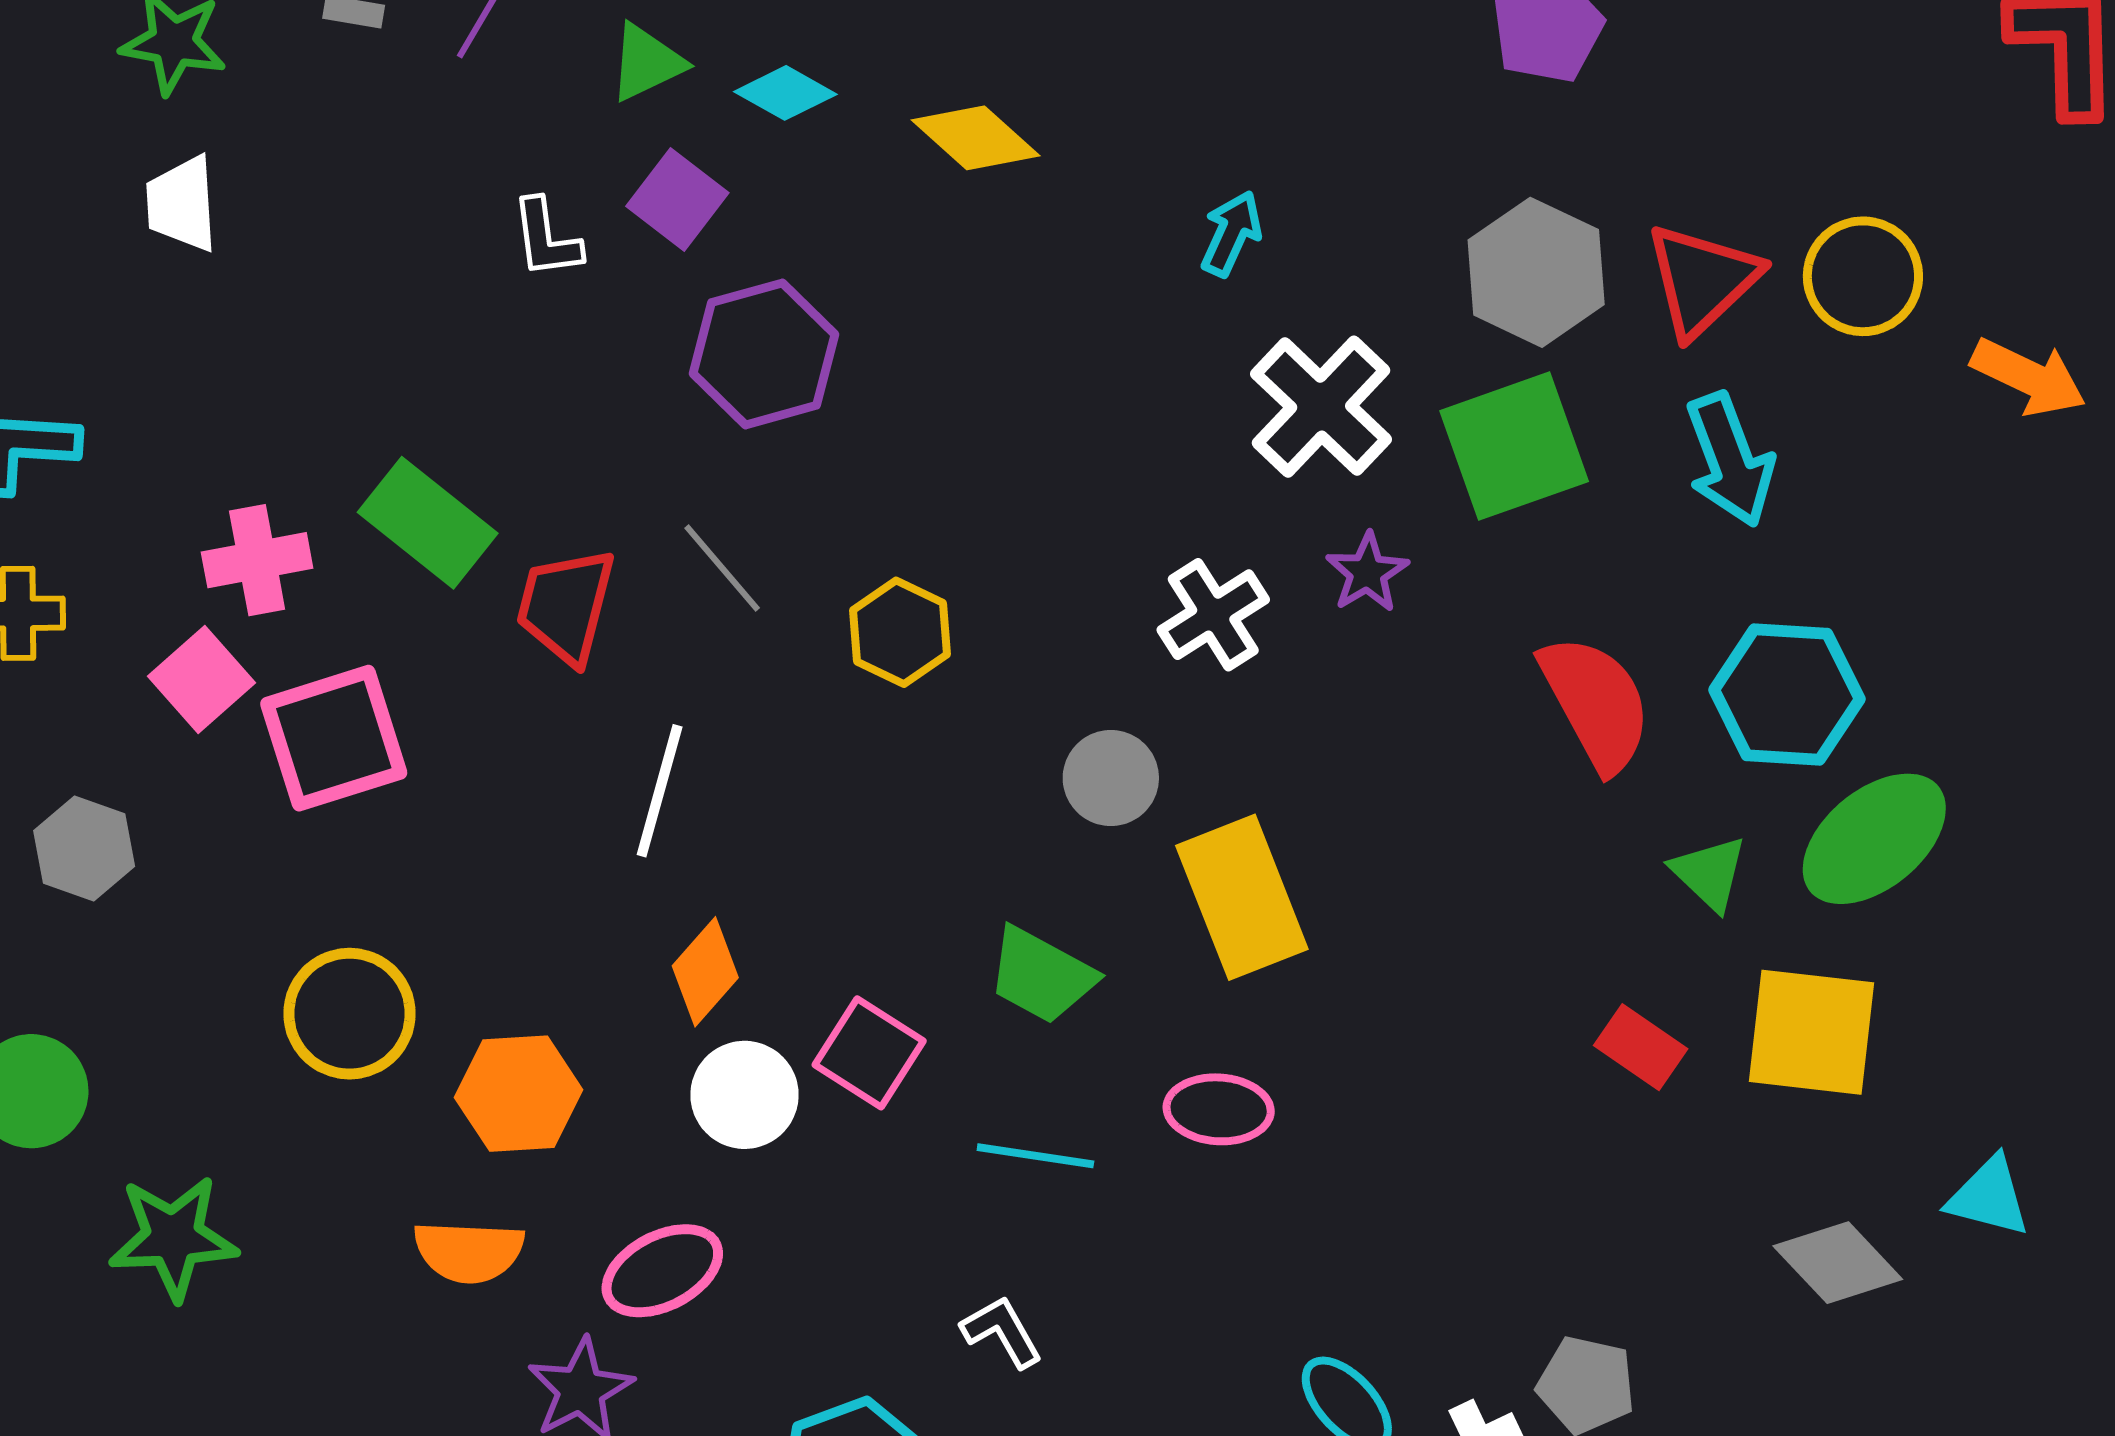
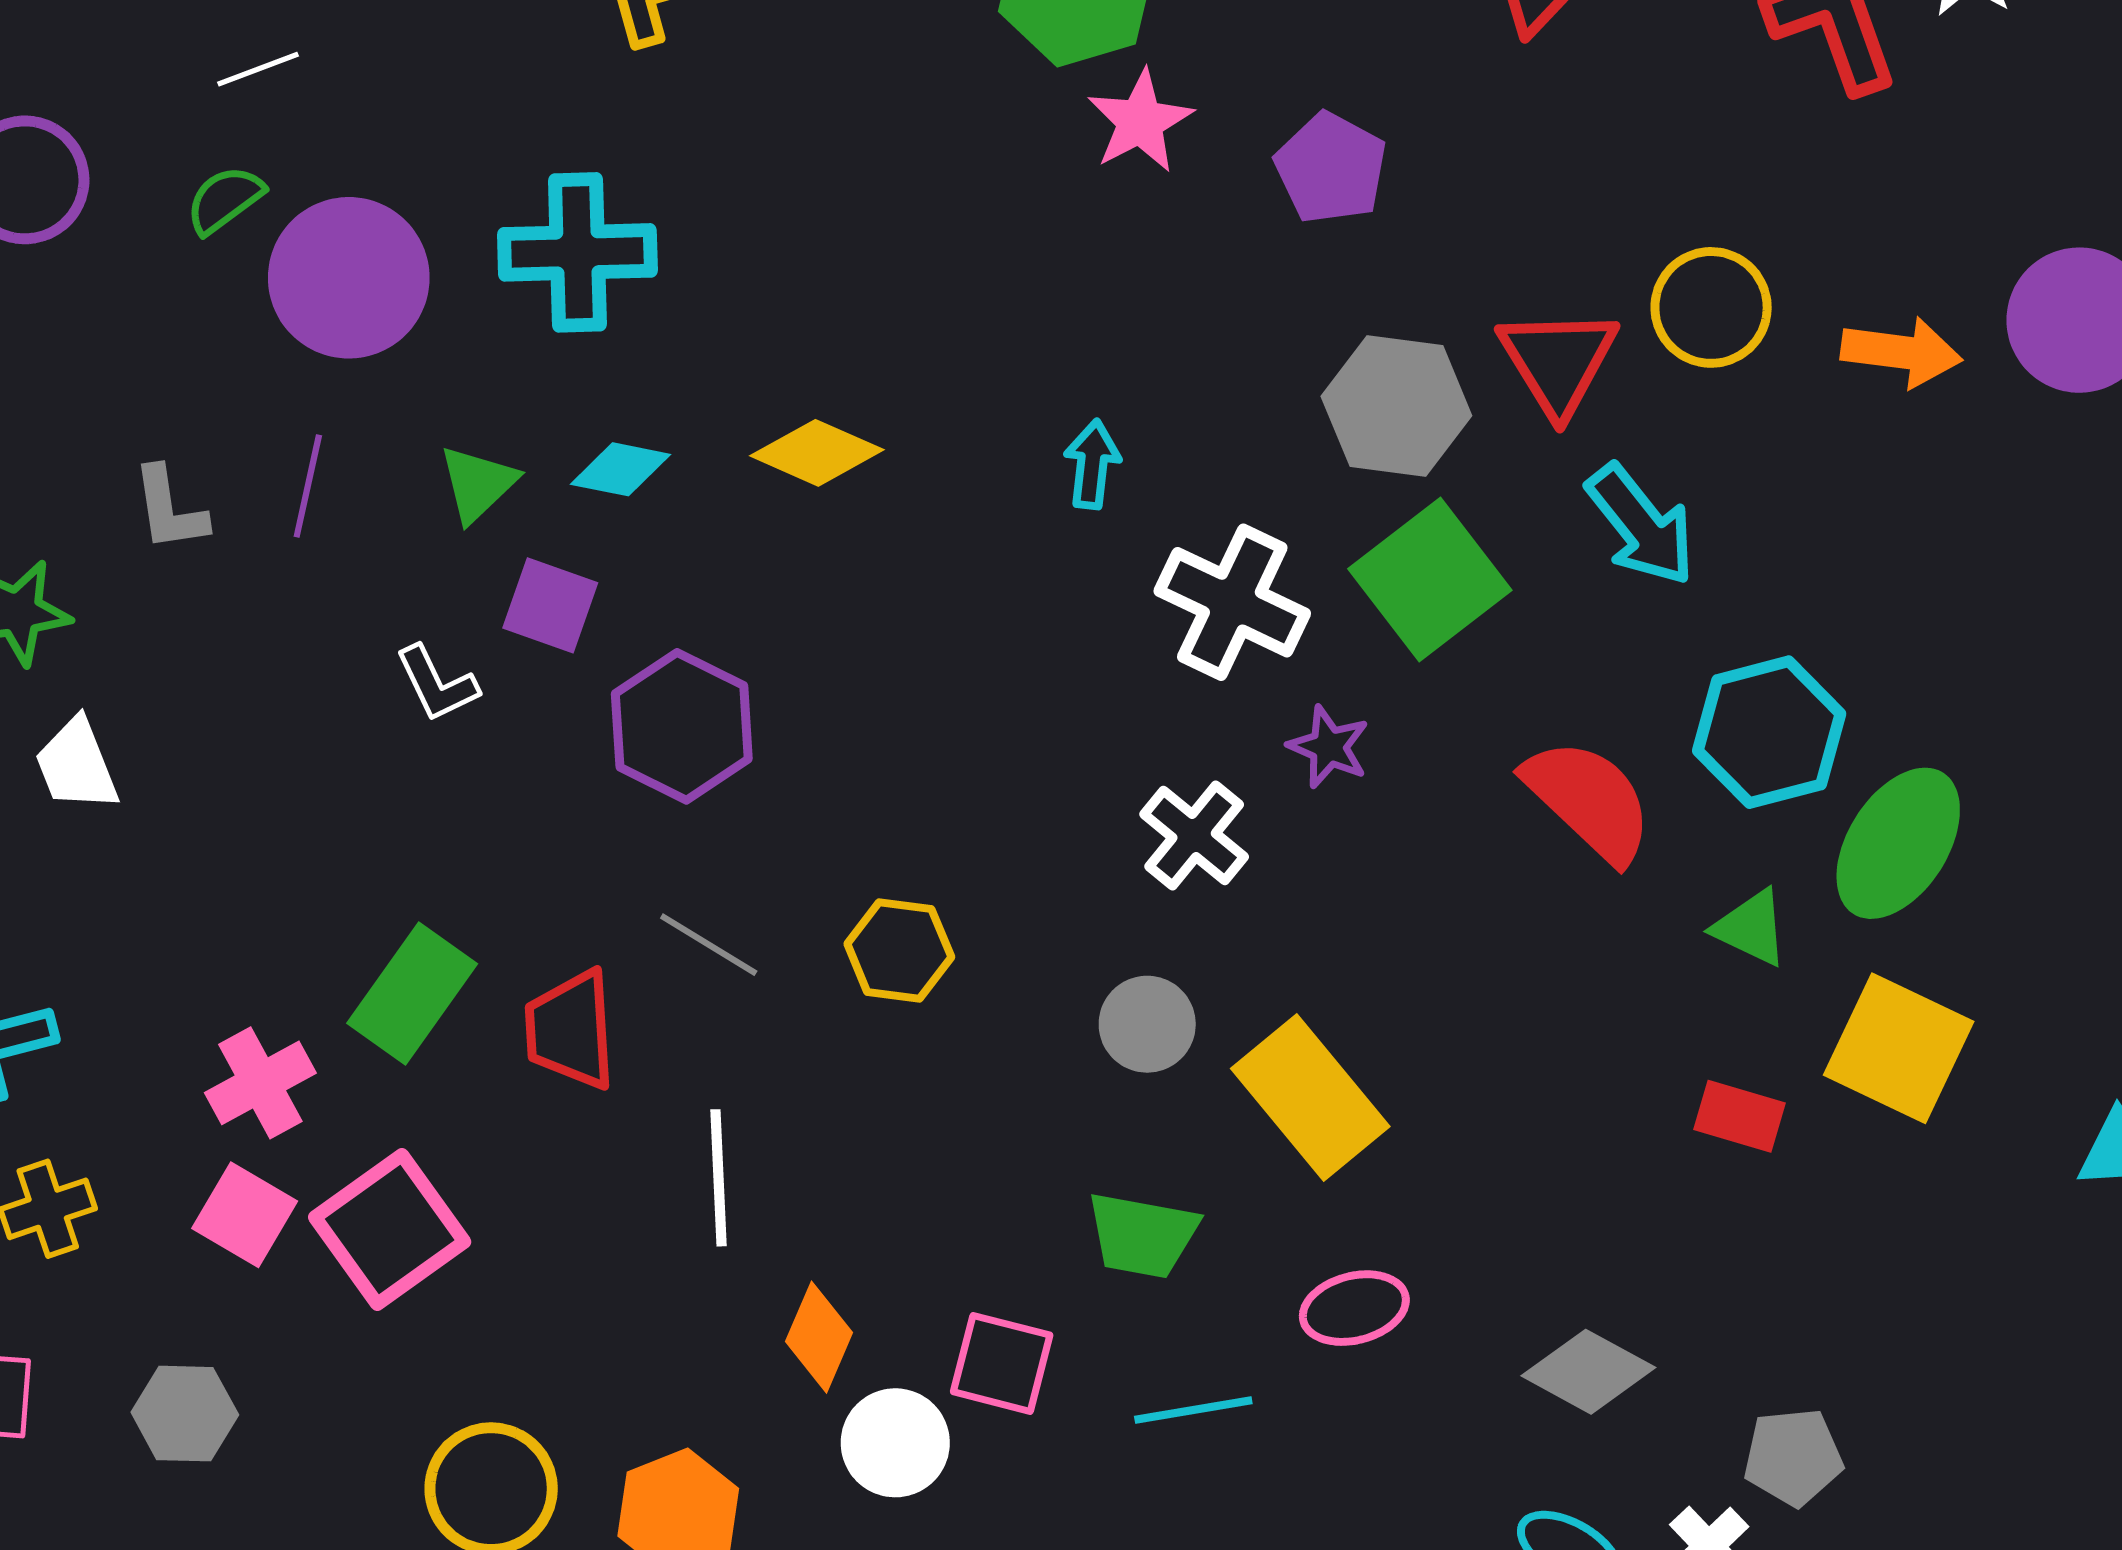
green rectangle: (428, 523) -> (412, 994), turned -75
yellow square: (1811, 1032) -> (1899, 1048), turned 37
gray diamond: (1838, 1263) -> (1588, 1372), moved

